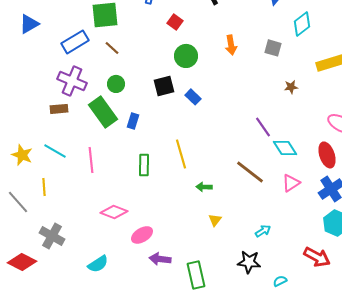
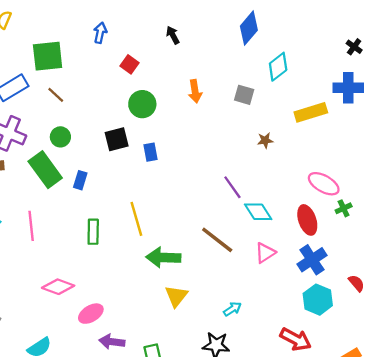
blue rectangle: (193, 97) -> (151, 152), turned 35
green arrow: (204, 187) -> (163, 257), size x1.8
yellow triangle: (215, 220) -> (176, 296), size x1.5

